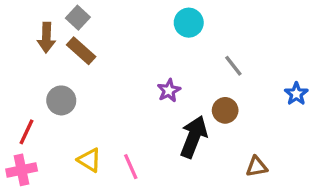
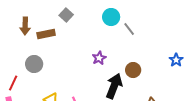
gray square: (78, 18) -> (66, 15), moved
brown rectangle: (81, 51) -> (46, 34), turned -54
gray line: (233, 66) -> (129, 29), moved

